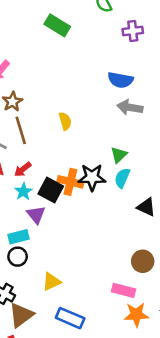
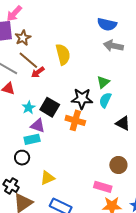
yellow semicircle: (65, 121) -> (63, 54), size x1.5
brown line: (21, 130) -> (28, 60), turned -35
red arrow: (23, 169) -> (38, 72), moved
orange cross: (70, 182) -> (75, 120), moved
purple triangle: (36, 215) -> (38, 126), turned -35
cyan rectangle: (18, 237) -> (32, 139), moved

